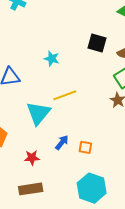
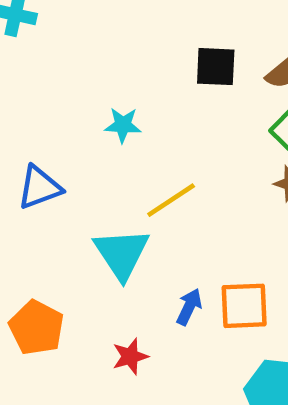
orange square: (85, 147) -> (244, 306), size x1.6

